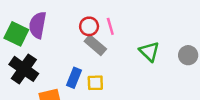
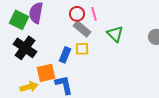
green triangle: (149, 51) -> (115, 34), moved
yellow square: (95, 83) -> (82, 49), moved

